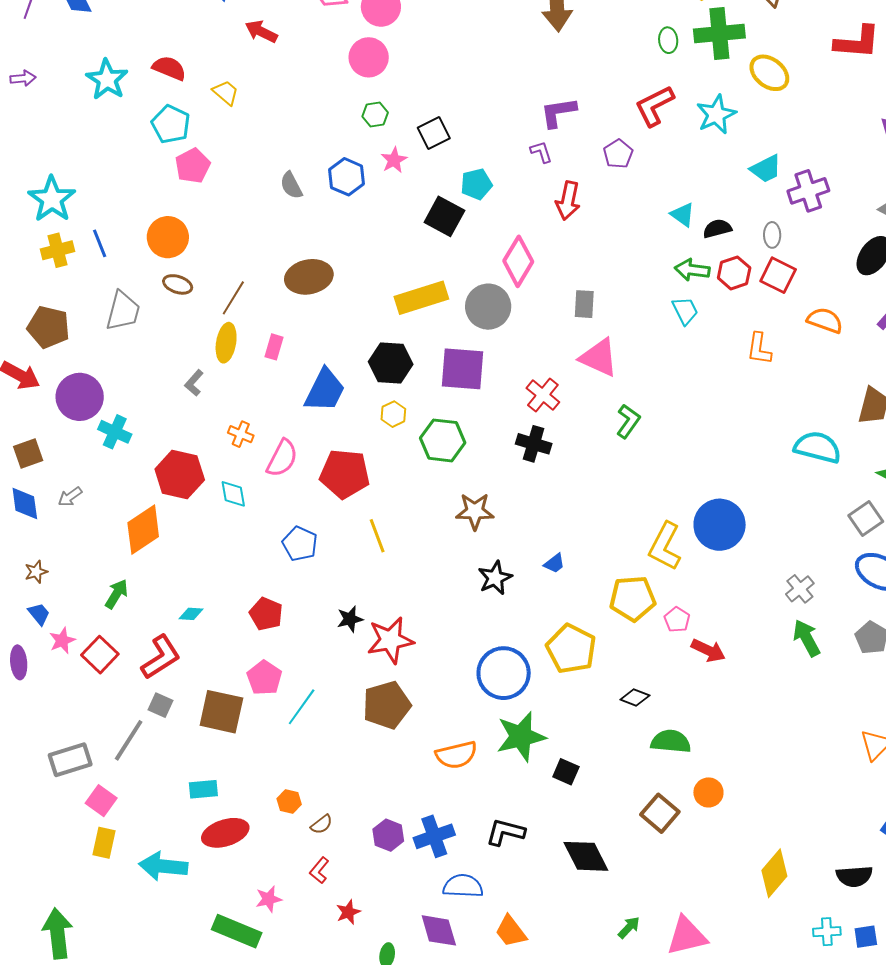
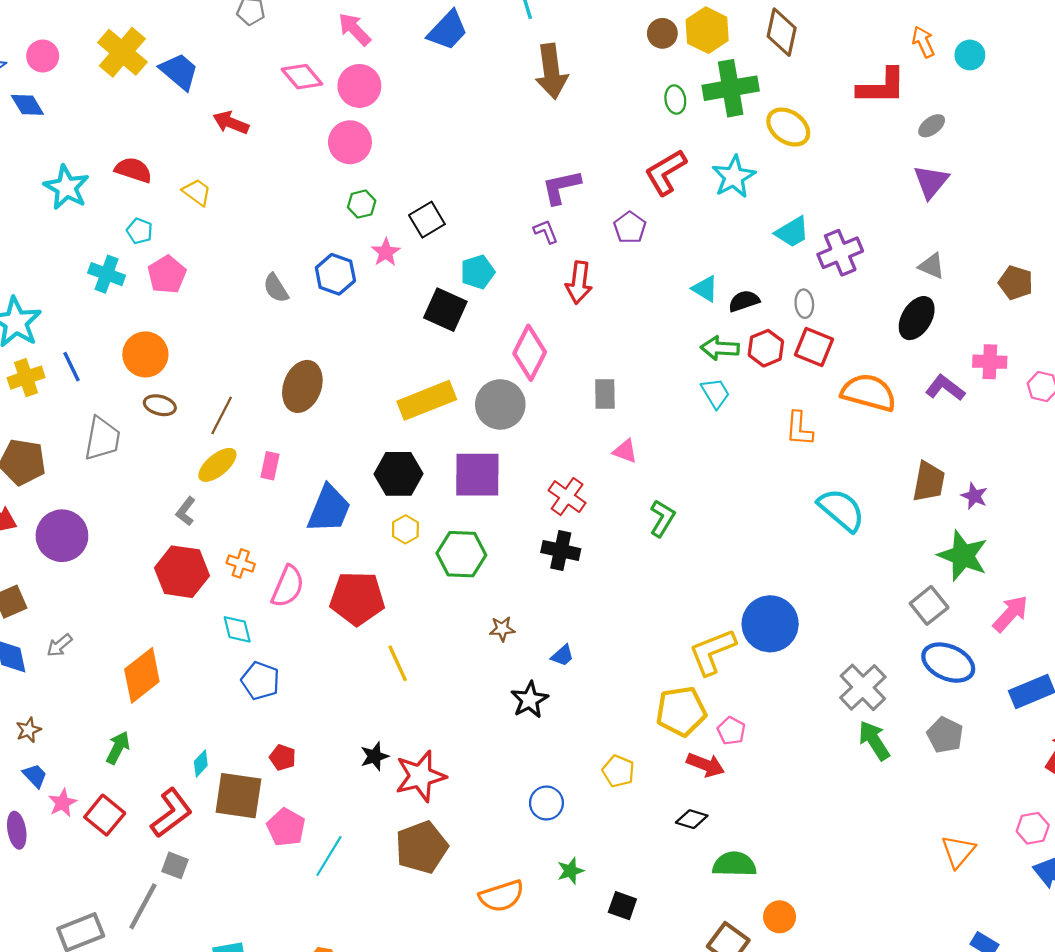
cyan pentagon: (171, 124) -> (140, 231), size x0.6
brown ellipse: (309, 277) -> (302, 386), turned -54
orange semicircle: (825, 320) -> (869, 393), size x1.4
yellow ellipse: (226, 343) -> (217, 465), turned 45
pink triangle: (599, 357) -> (625, 451), size x0.6
cyan cross: (115, 432) -> (107, 274), moved
cyan semicircle: (818, 447) -> (841, 510), moved, turned 30
red hexagon: (180, 475) -> (182, 572), moved
brown star: (475, 511) -> (502, 629), size x0.6
blue pentagon: (300, 544) -> (260, 681), moved
yellow L-shape: (665, 546) -> (712, 652), turned 45
blue trapezoid: (554, 563) -> (562, 656), moved
gray cross: (800, 589) -> (863, 687), size x1.5
cyan diamond: (191, 614) -> (201, 763), turned -45
red pentagon: (266, 614) -> (283, 757), size x0.7
yellow pentagon: (571, 649) -> (618, 771), size x0.6
red arrow: (708, 650) -> (706, 765), moved
blue circle: (504, 673) -> (546, 803), size x0.6
brown square: (221, 712) -> (238, 796), moved
green star: (521, 737) -> (570, 871), size x0.5

